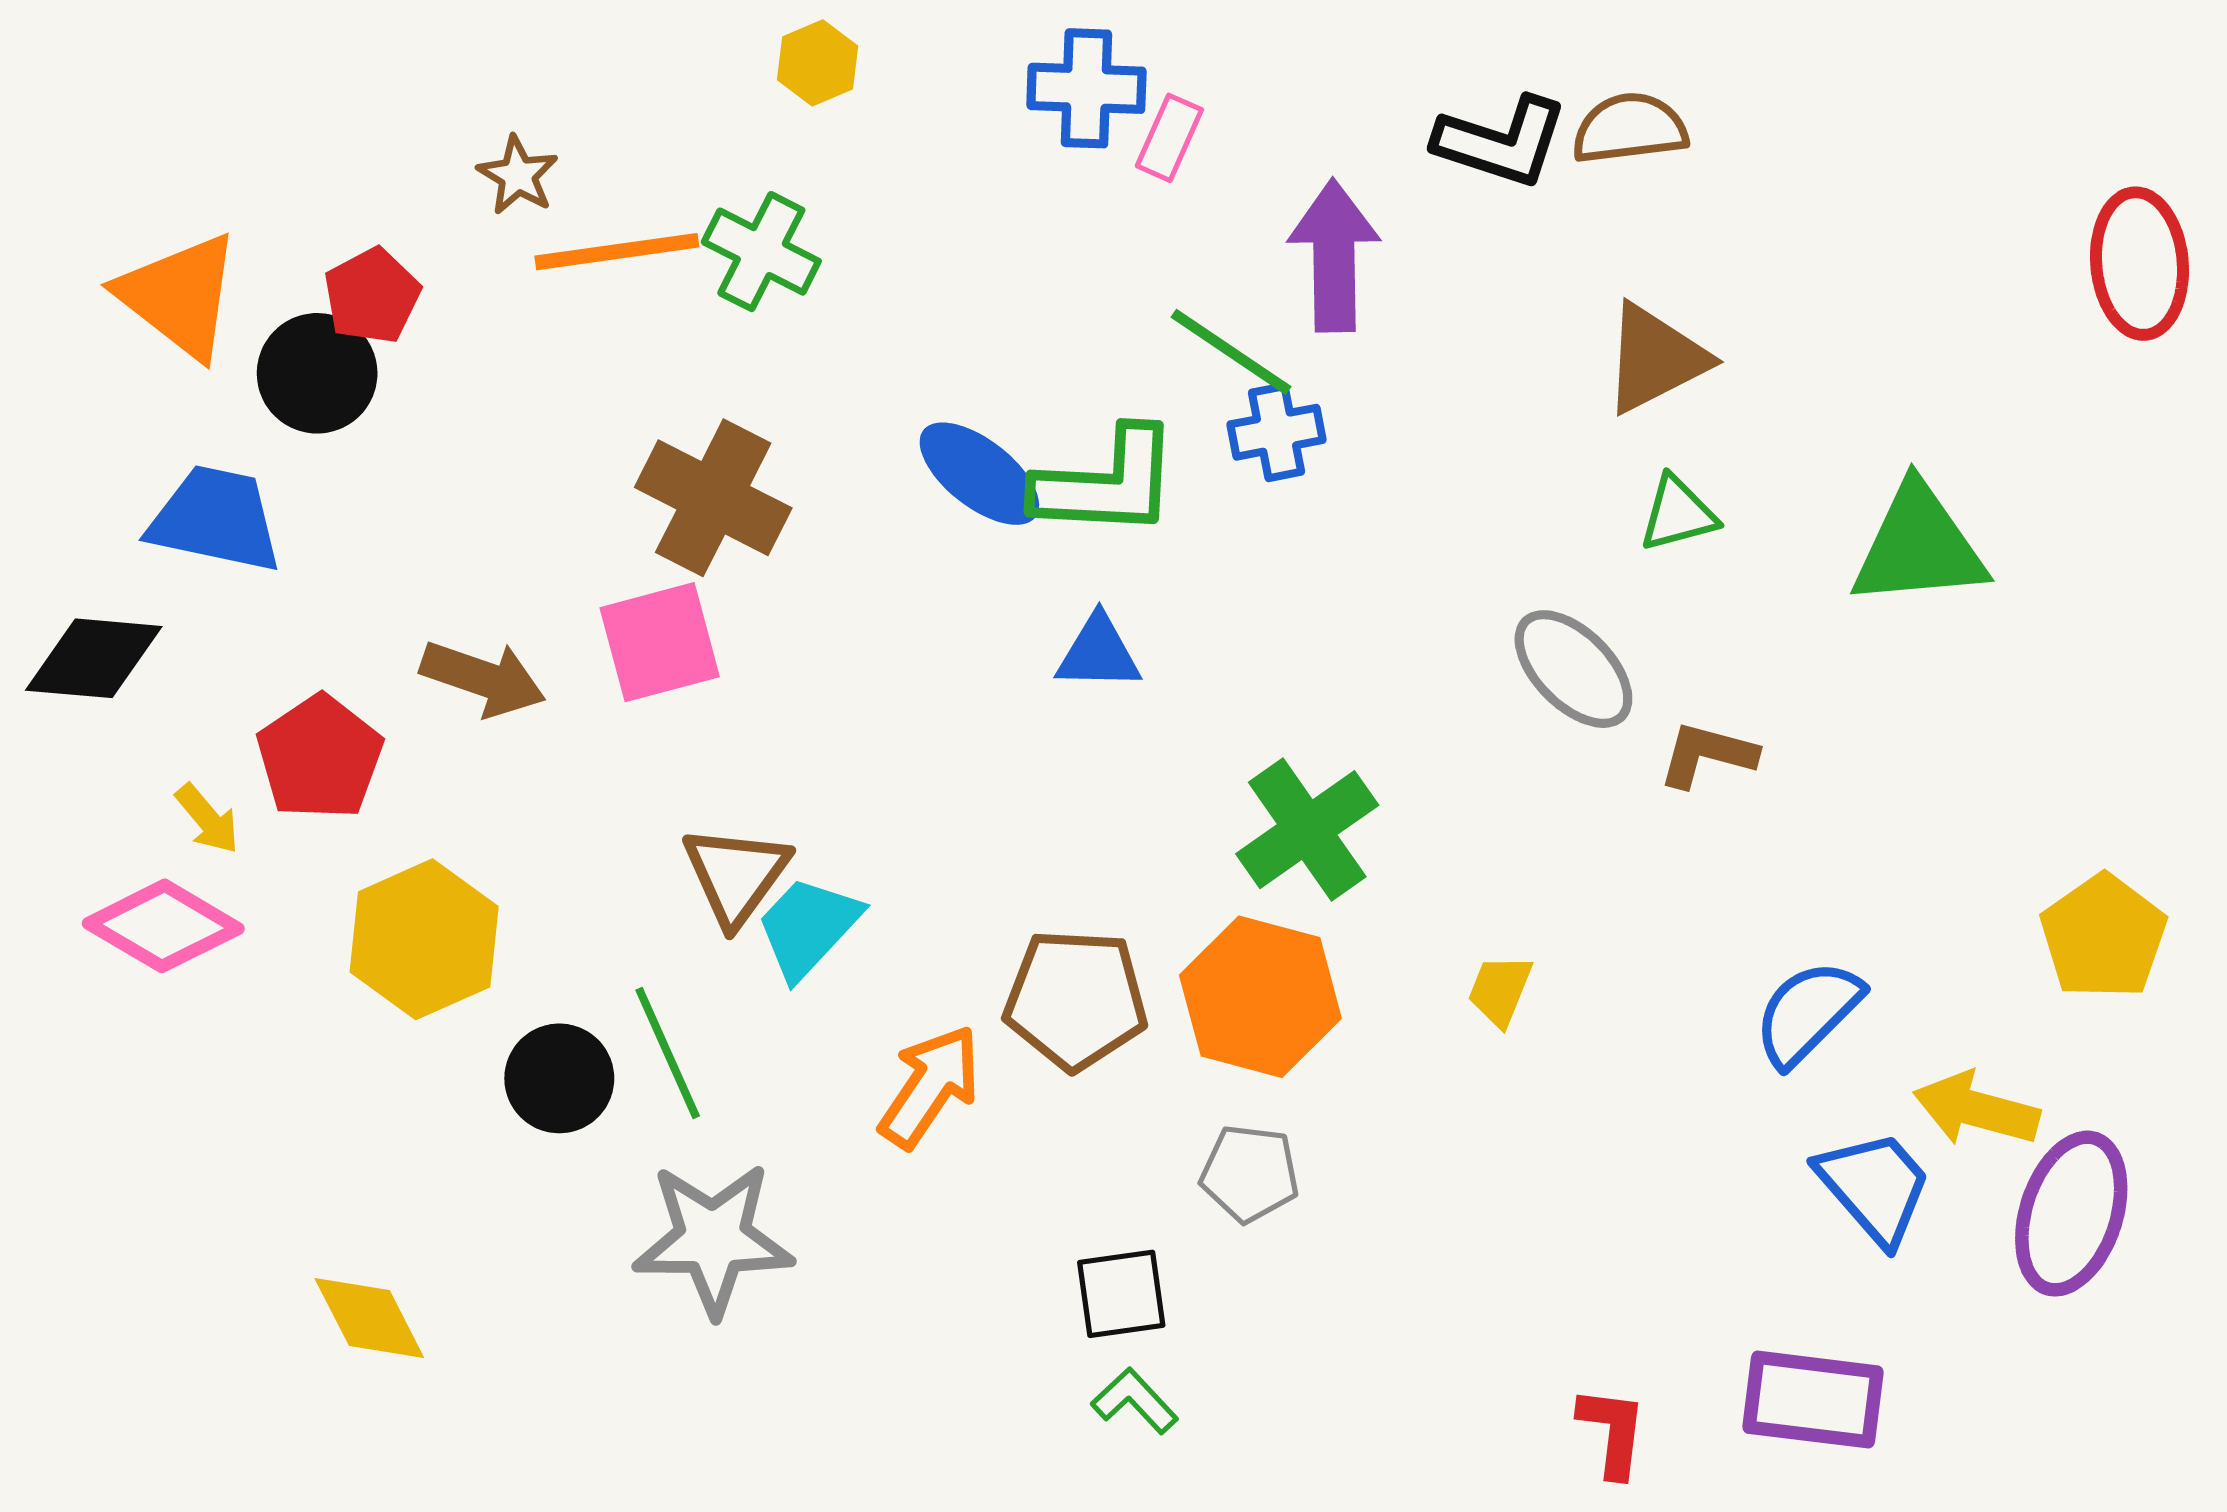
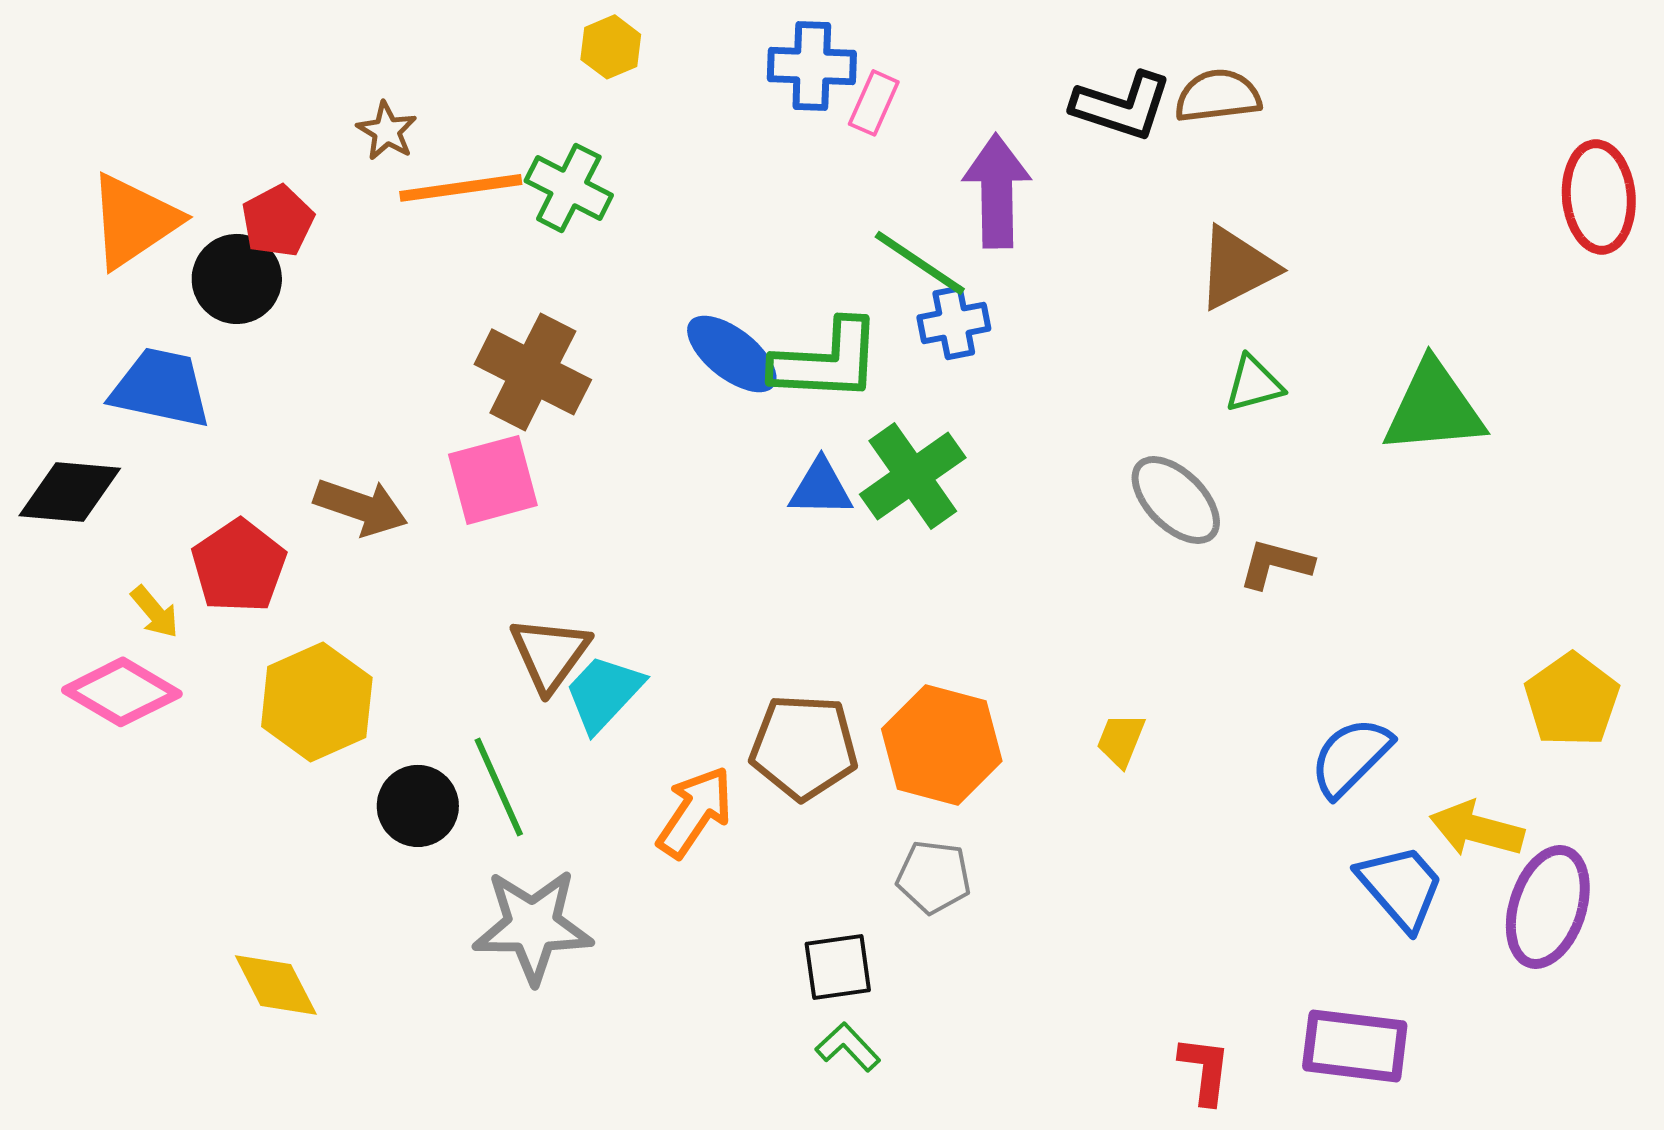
orange triangle: (179, 296) -> (134, 221), turned 48
green cross: (1307, 830) -> (913, 476), moved

